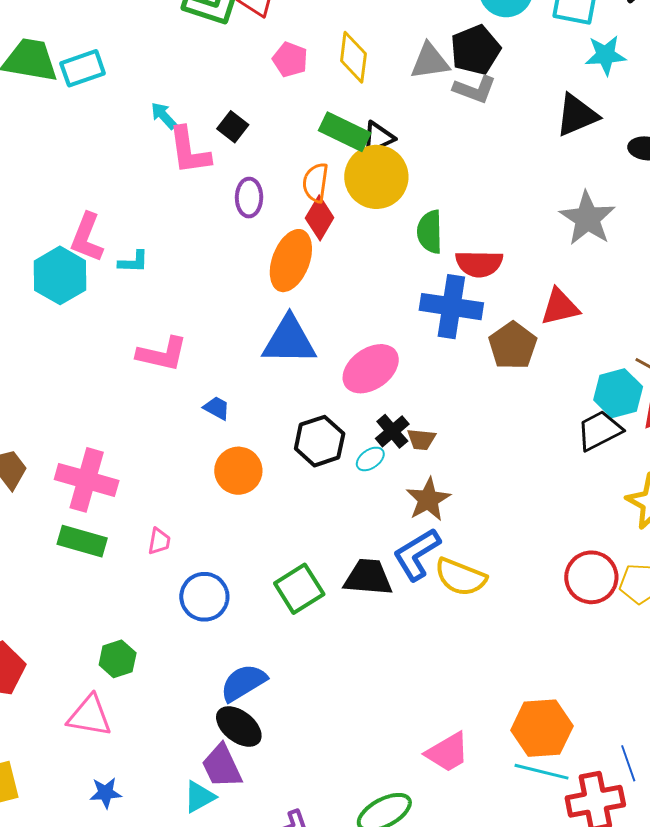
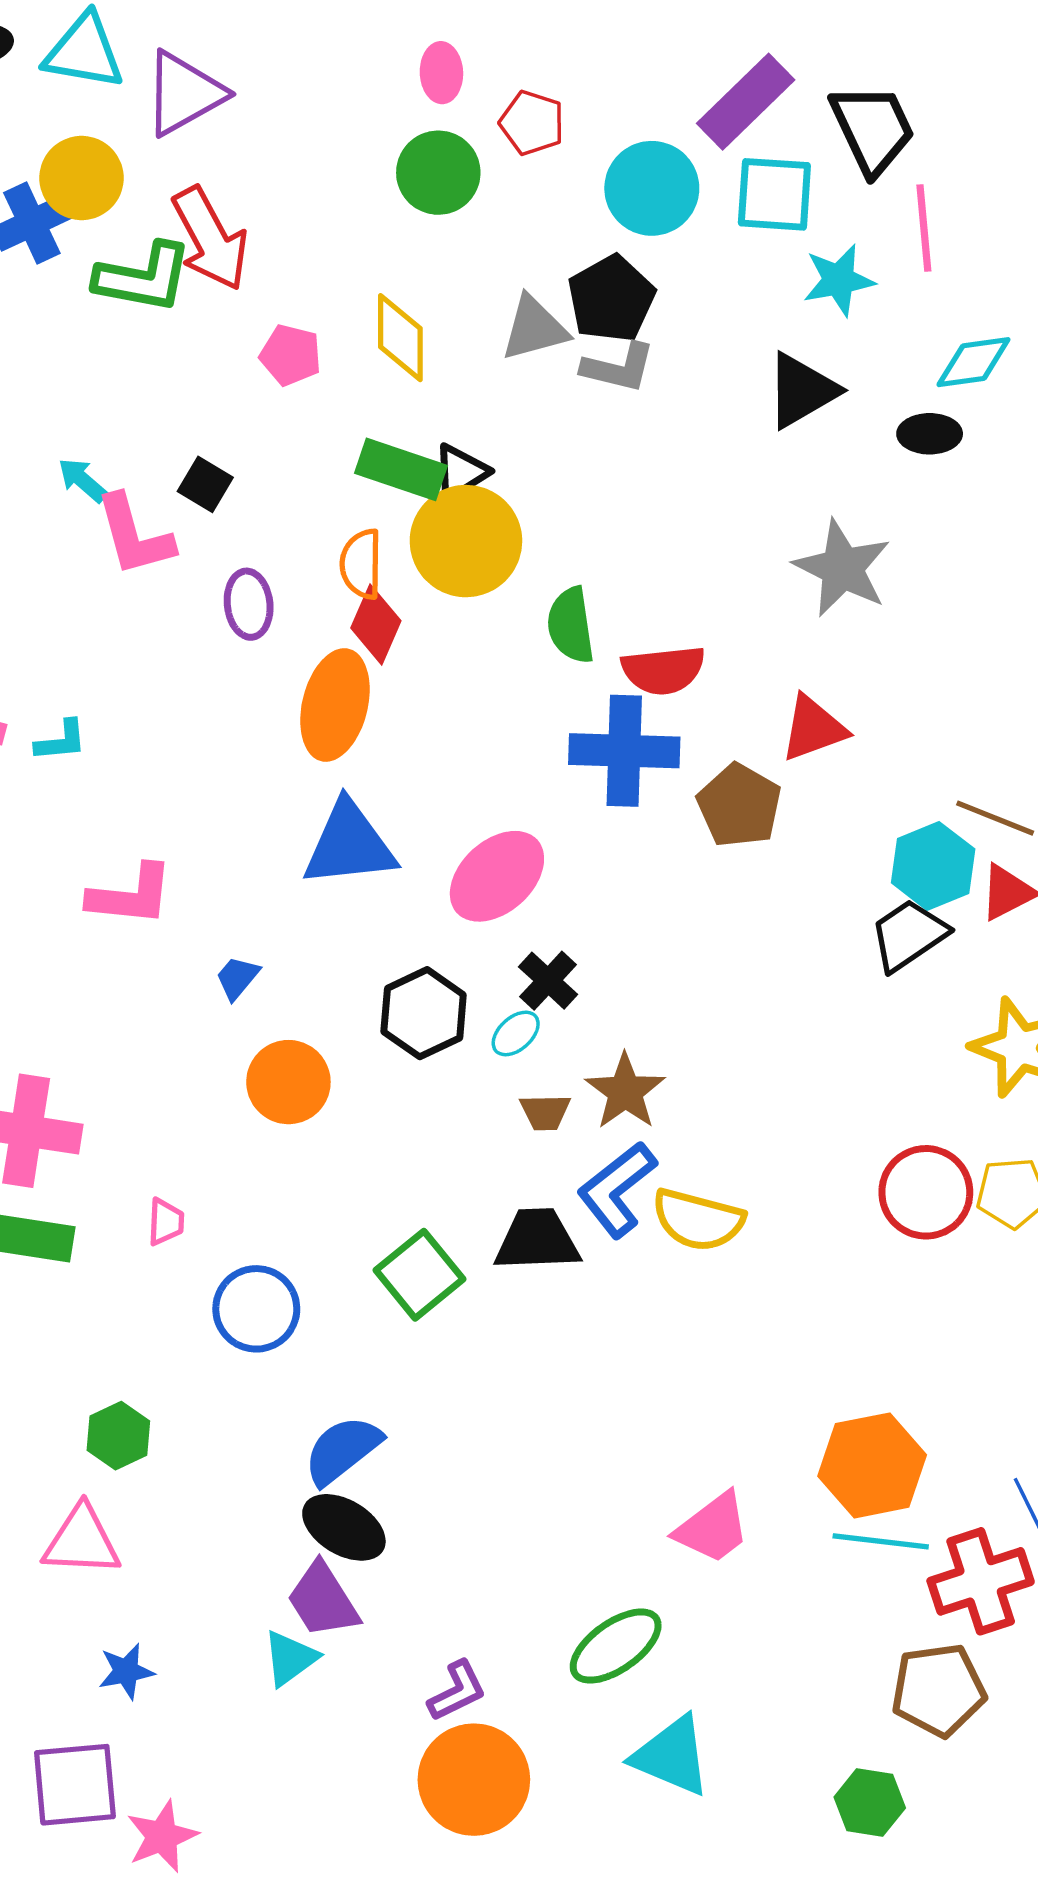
blue trapezoid: (217, 408) -> (237, 978), turned -72
brown trapezoid: (421, 439) -> (545, 1112), moved

